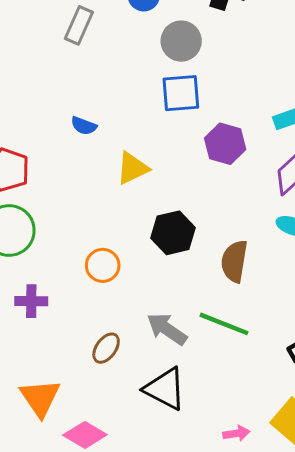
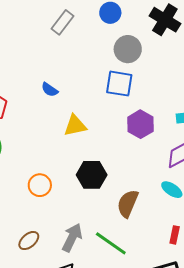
gray arrow: (167, 329) -> (72, 238), turned 68

